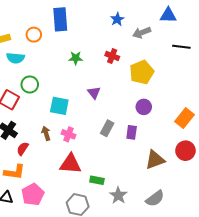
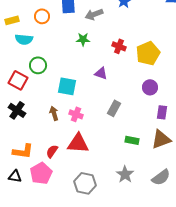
gray arrow: (142, 33) -> (94, 14), moved
red cross: (112, 56) -> (119, 46), moved
purple triangle: (94, 93) -> (101, 73), turned -32
purple rectangle: (132, 132) -> (162, 112), moved
red semicircle: (23, 149) -> (52, 151), moved
green rectangle: (97, 180) -> (132, 140), moved

